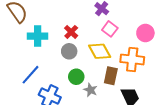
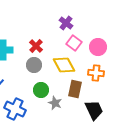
pink circle: (145, 33) -> (98, 47), moved
orange cross: (132, 59) -> (96, 73), size x0.7

